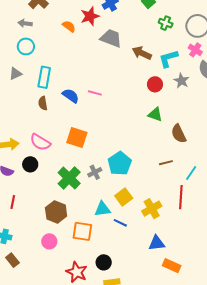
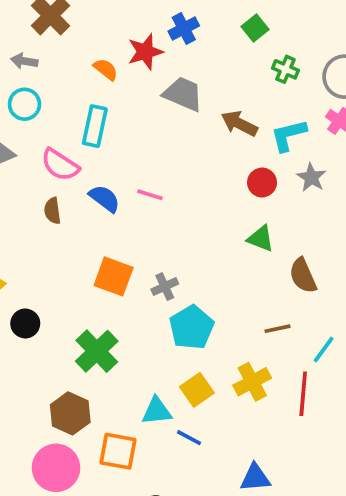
cyan rectangle: (44, 77) -> (95, 126), moved
pink semicircle: (40, 142) -> (60, 165), moved
gray cross: (95, 172) -> (165, 287), moved
yellow cross: (152, 209) -> (252, 382), moved
pink circle: (49, 241) -> (56, 468), size x1.6

